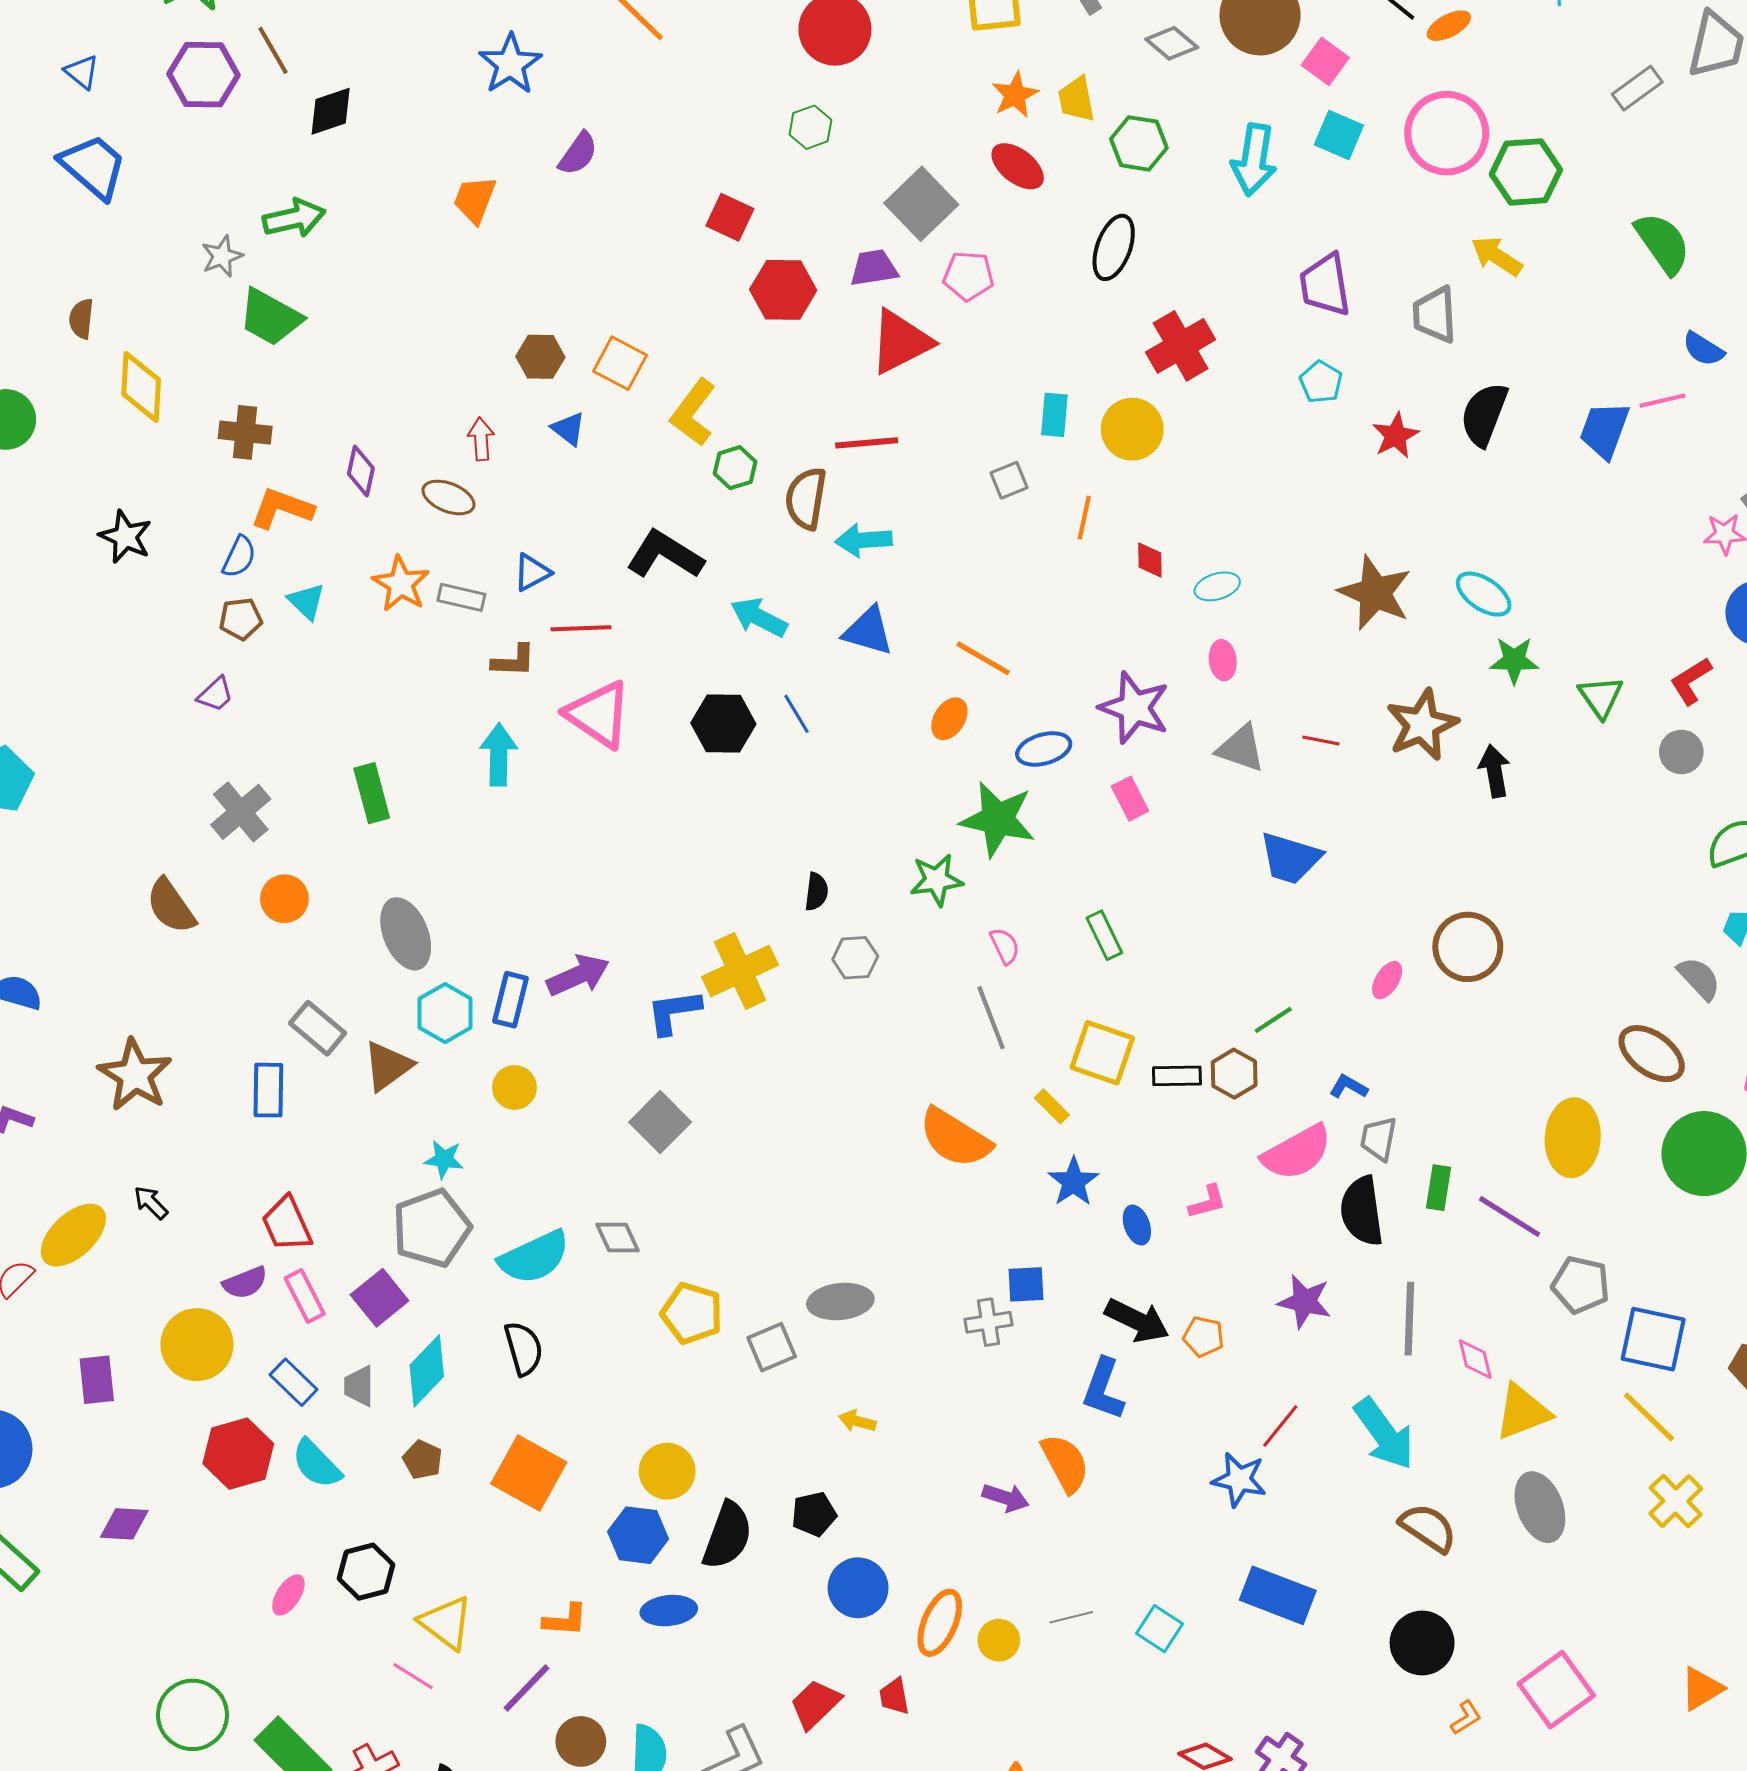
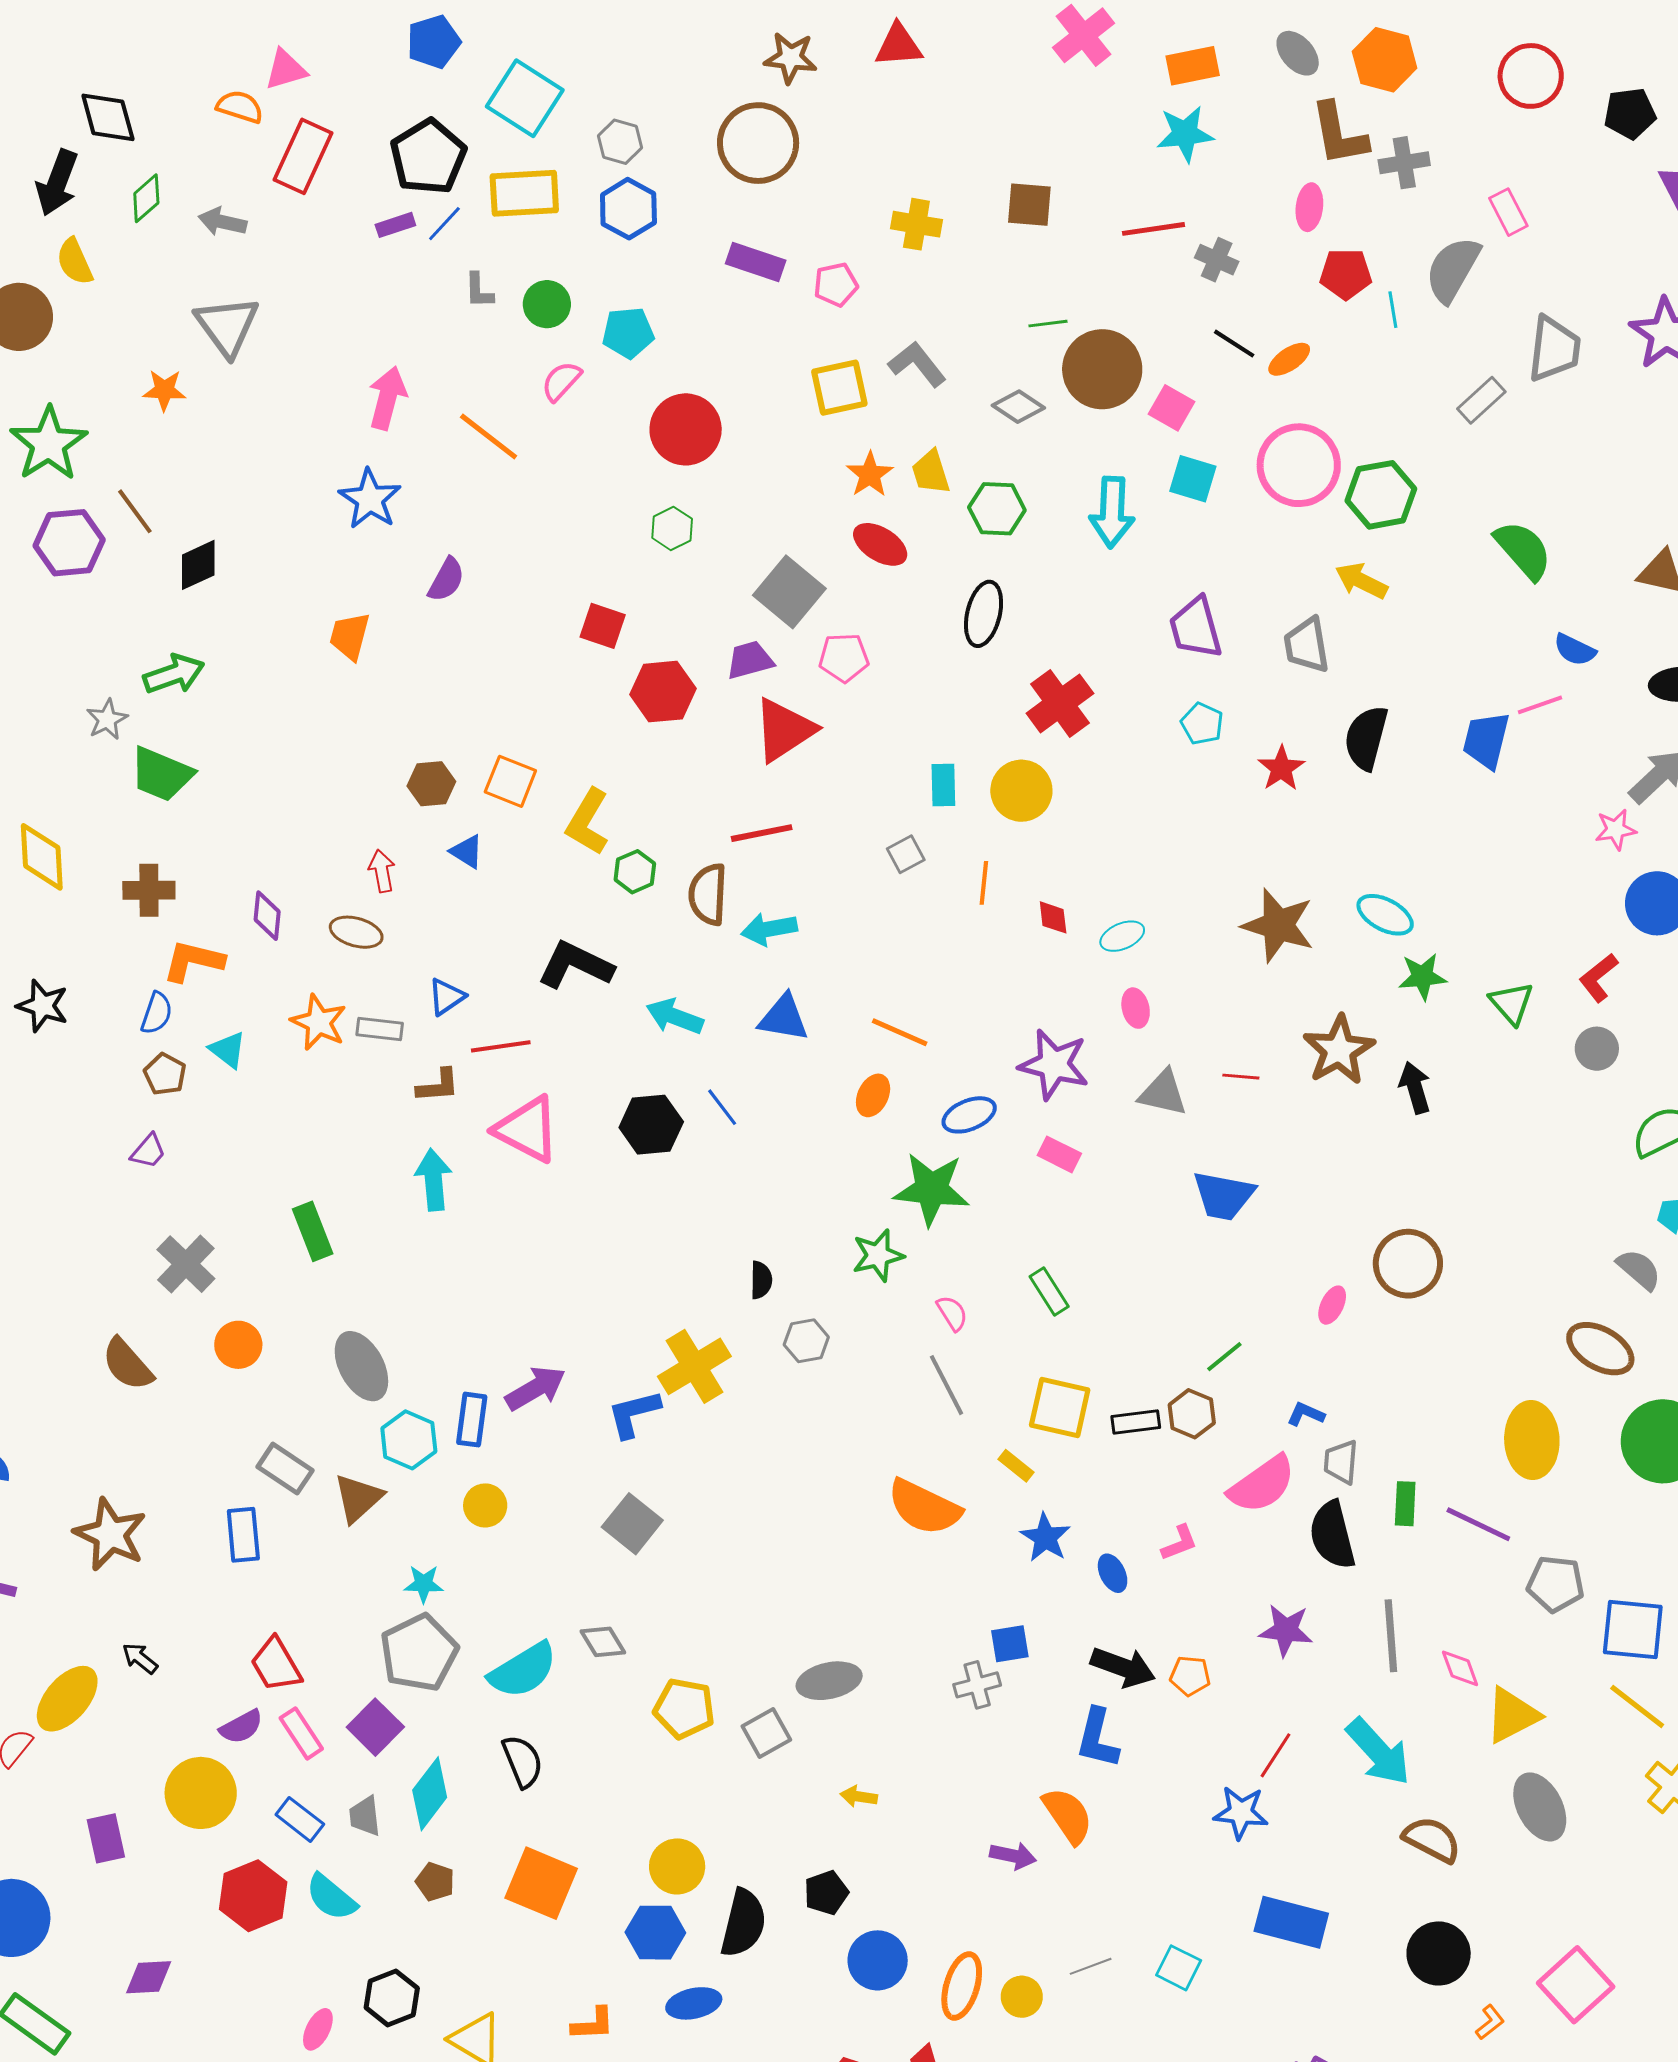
brown pentagon: (241, 619) -> (165, 1074), turned -30
pink rectangle: (1130, 799) -> (1059, 1154), turned -30

